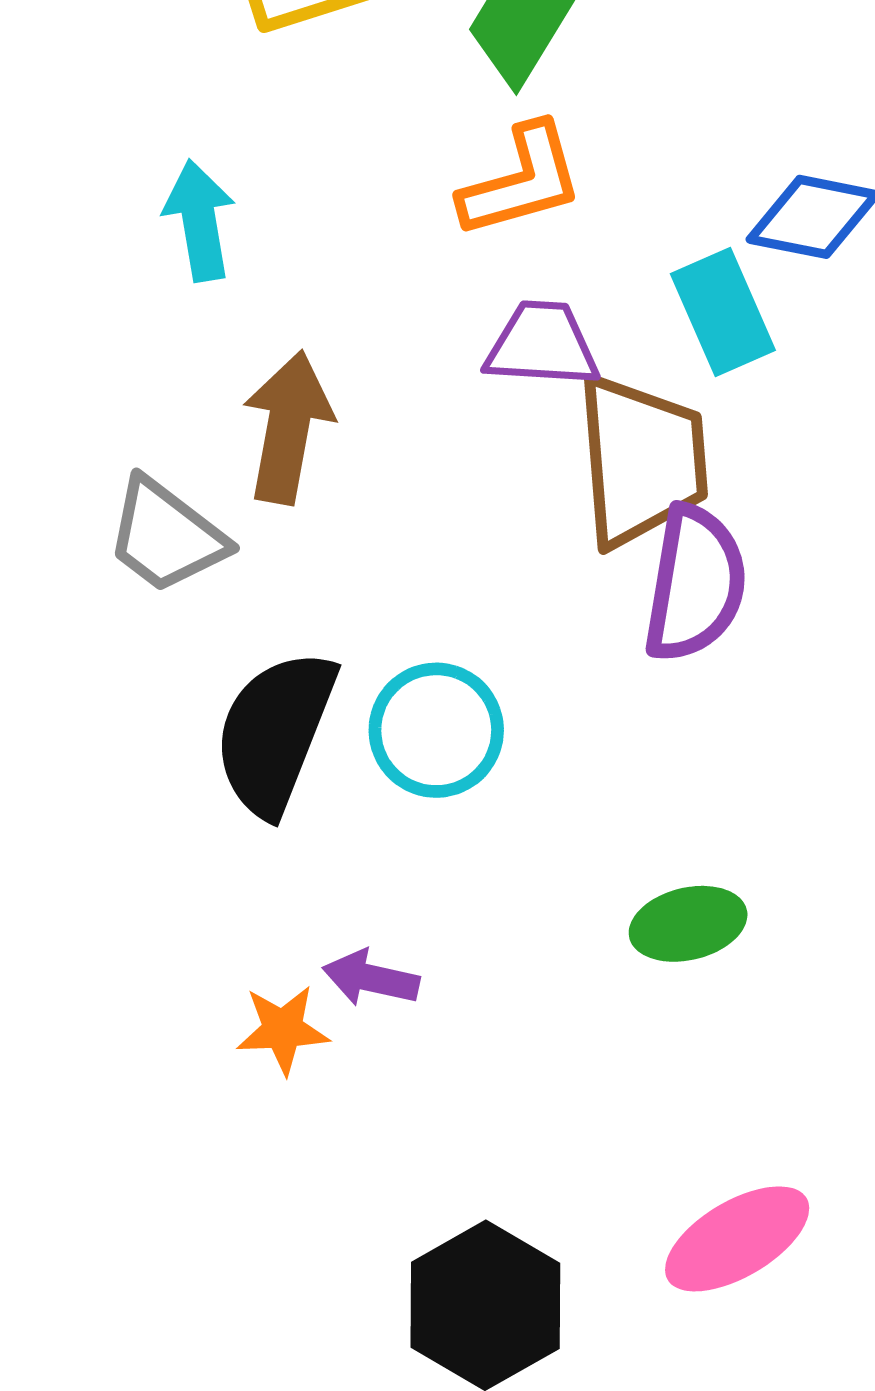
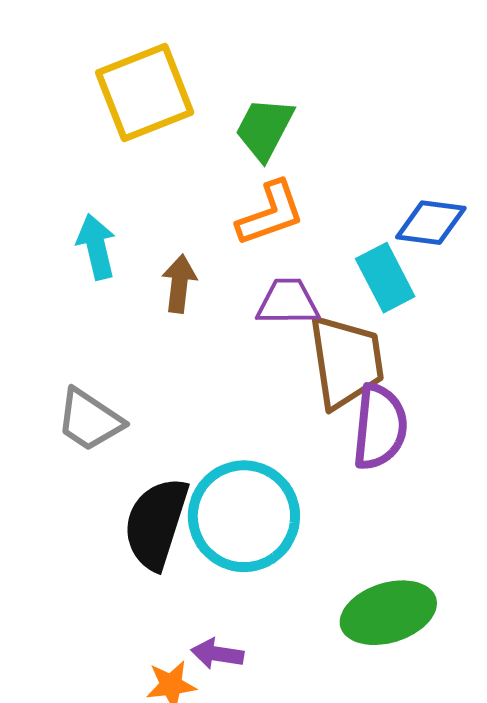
brown arrow: (288, 427) -> (179, 284), moved, size x0.7
cyan circle: (436, 730) -> (244, 516), size x1.5
green ellipse: (688, 924) -> (388, 613), size x1.5

